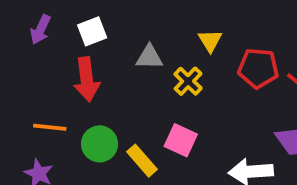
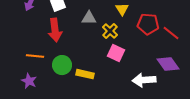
pink square: (181, 140) -> (116, 53), moved
yellow rectangle: (142, 161) -> (85, 74), turned -36

